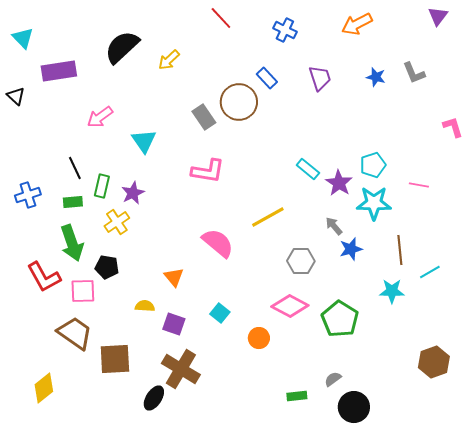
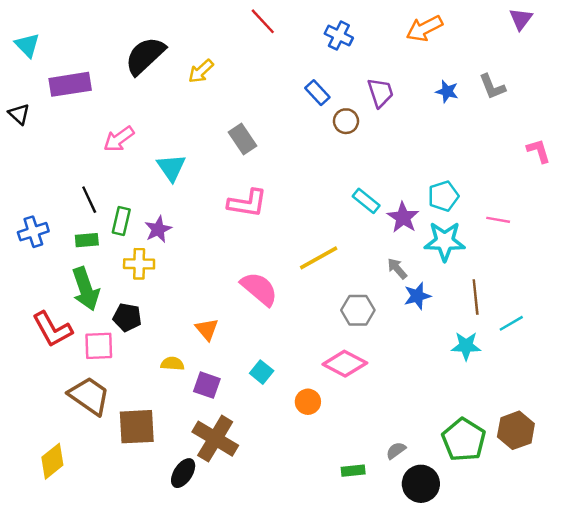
brown circle: (239, 102) -> (346, 121), moved, size x0.6
yellow cross: (117, 222) -> (139, 264), turned 35
green pentagon: (340, 319) -> (464, 440), moved

